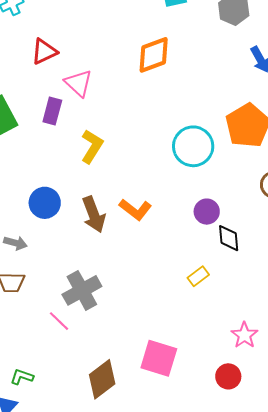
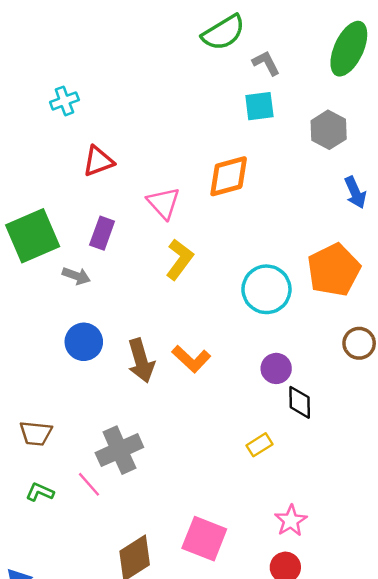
pink triangle: (78, 83) -> (164, 203), moved
yellow L-shape: (92, 146) -> (180, 259), moved
gray arrow: (15, 243) -> (76, 276), moved
pink star: (244, 335) -> (291, 521), moved
green L-shape: (22, 377) -> (40, 492), moved

